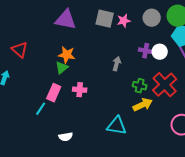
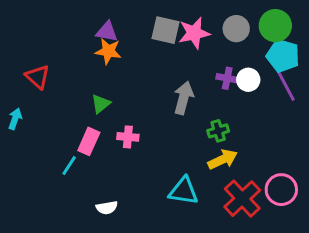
purple triangle: (66, 20) -> (107, 32), size x0.7
pink star: (124, 21) -> (194, 33), size x1.5
orange star: (67, 55) -> (108, 51), moved
gray arrow: (117, 64) -> (184, 98), size x1.5
red cross: (165, 85) -> (242, 199), moved
green cross: (140, 86) -> (218, 131), turned -32

